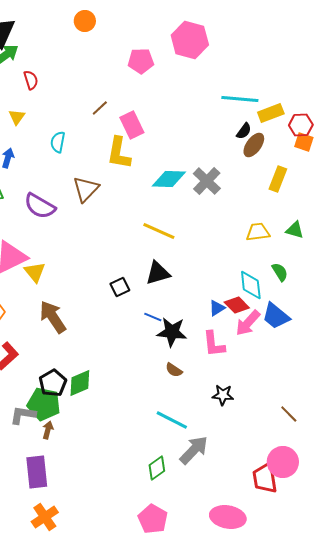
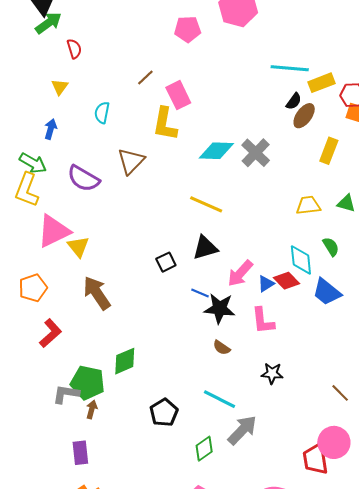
pink arrow: (248, 323) -> (240, 273), moved
black pentagon: (53, 383) -> (164, 413), moved
purple rectangle: (37, 472) -> (80, 453), size x0.7

